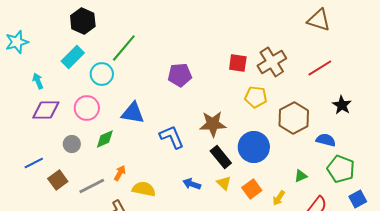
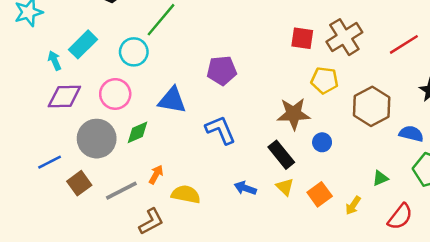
cyan rectangle: (73, 57) -> (83, 44), moved
purple pentagon: (180, 75) -> (222, 70), moved
brown star: (213, 124) -> (294, 114), moved
gray circle: (72, 144) -> (97, 139), size x1.8
blue circle: (254, 147) -> (322, 142), size x0.5

